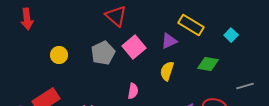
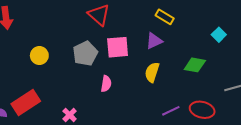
yellow rectangle: (191, 25) -> (165, 17), moved, size x0.7
pink square: (134, 47) -> (118, 47), turned 35
pink semicircle: (133, 91) -> (106, 84), moved

